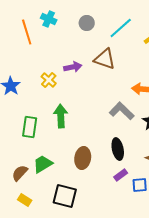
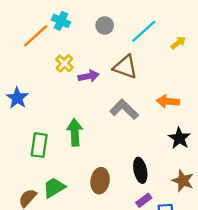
orange line: (27, 32) -> (36, 36), turned 65
yellow cross: (49, 80) -> (64, 63), moved
gray L-shape: (122, 111) -> (124, 109), moved

